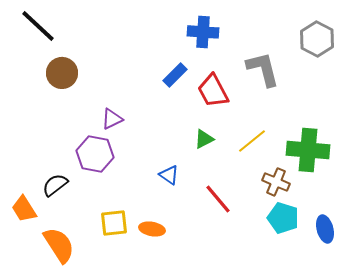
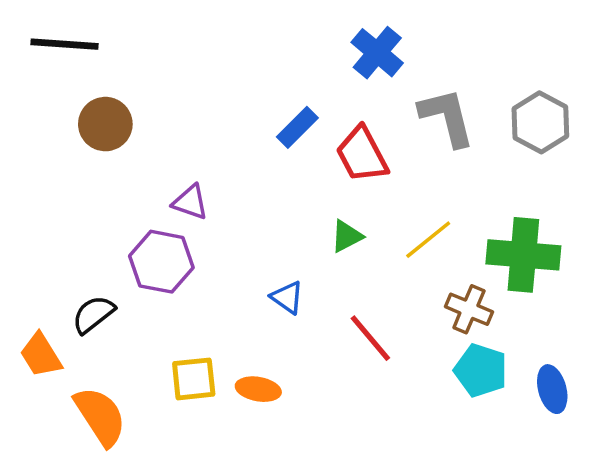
black line: (38, 26) -> (65, 44), turned -39
blue cross: (203, 32) -> (377, 53), moved, turned 36
gray hexagon: (317, 39) -> (540, 122), moved
purple triangle: (112, 119) -> (190, 202), turned 45

